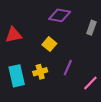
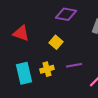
red triangle: (14, 35) -> (21, 33), turned 30
purple line: (68, 68) -> (74, 65), turned 56

